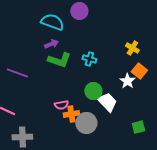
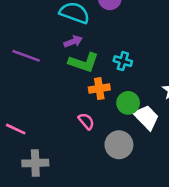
purple line: (17, 73) -> (26, 56), moved
pink semicircle: (61, 105) -> (86, 121), turned -120
orange cross: (71, 114) -> (99, 89), moved

